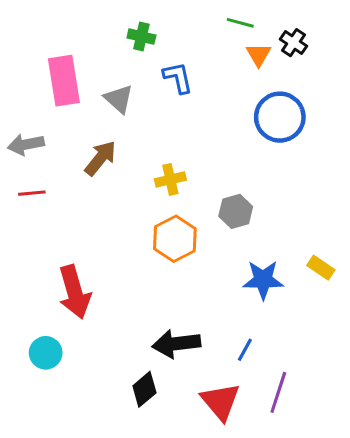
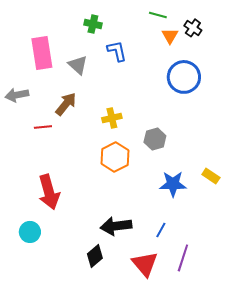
red line: (32, 193) -> (43, 127), moved

